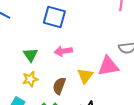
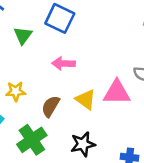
green triangle: (31, 55) -> (23, 35), moved
yellow triangle: (85, 76) -> (86, 99), turned -42

